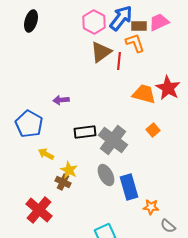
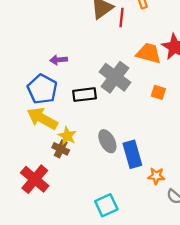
blue pentagon: (29, 124) -> (42, 89), moved
orange square: (153, 130) -> (158, 92), turned -32
gray cross: (113, 140) -> (115, 77), moved
yellow arrow: (46, 154) -> (42, 118), size x1.8

